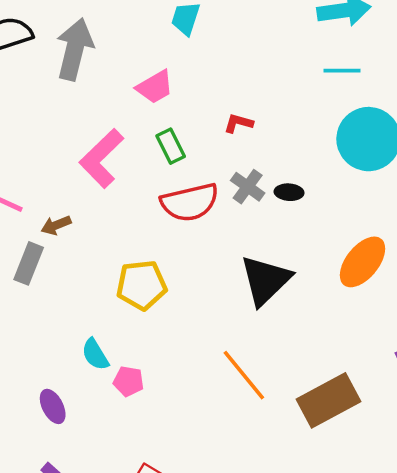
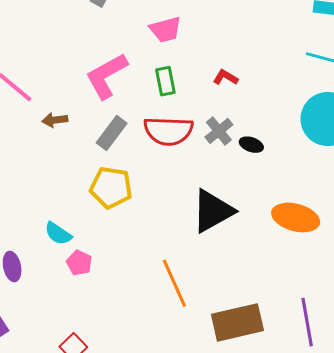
orange ellipse: (363, 262) -> (296, 217), turned 51
gray rectangle: (29, 263) -> (112, 133), moved
cyan semicircle: (95, 354) -> (58, 234), turned -40

